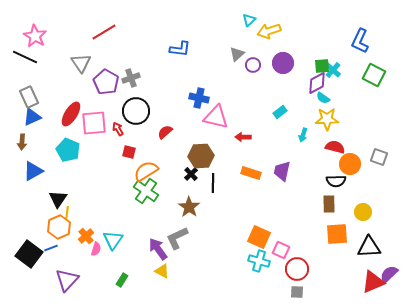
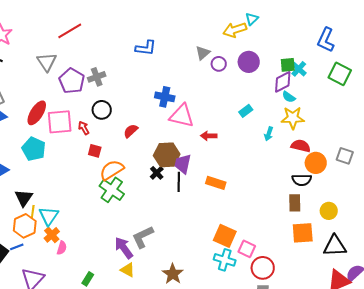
cyan triangle: (249, 20) -> (252, 19), moved
black circle: (136, 111) -> (102, 110), size x0.7
purple trapezoid: (282, 171) -> (183, 164), moved
orange rectangle: (251, 173) -> (216, 183), moved
brown star: (189, 207) -> (173, 274), moved
cyan triangle: (113, 240) -> (49, 216), moved

